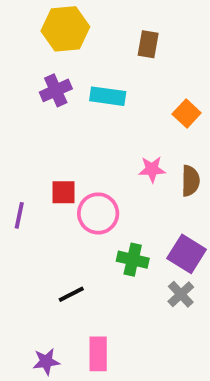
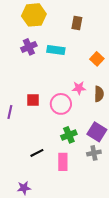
pink circle: (98, 213) -> (61, 104), moved
green cross: (133, 260) -> (69, 135), turned -35
gray cross: (181, 294) -> (94, 153), turned 32
pink rectangle: (98, 354) -> (63, 162), moved

